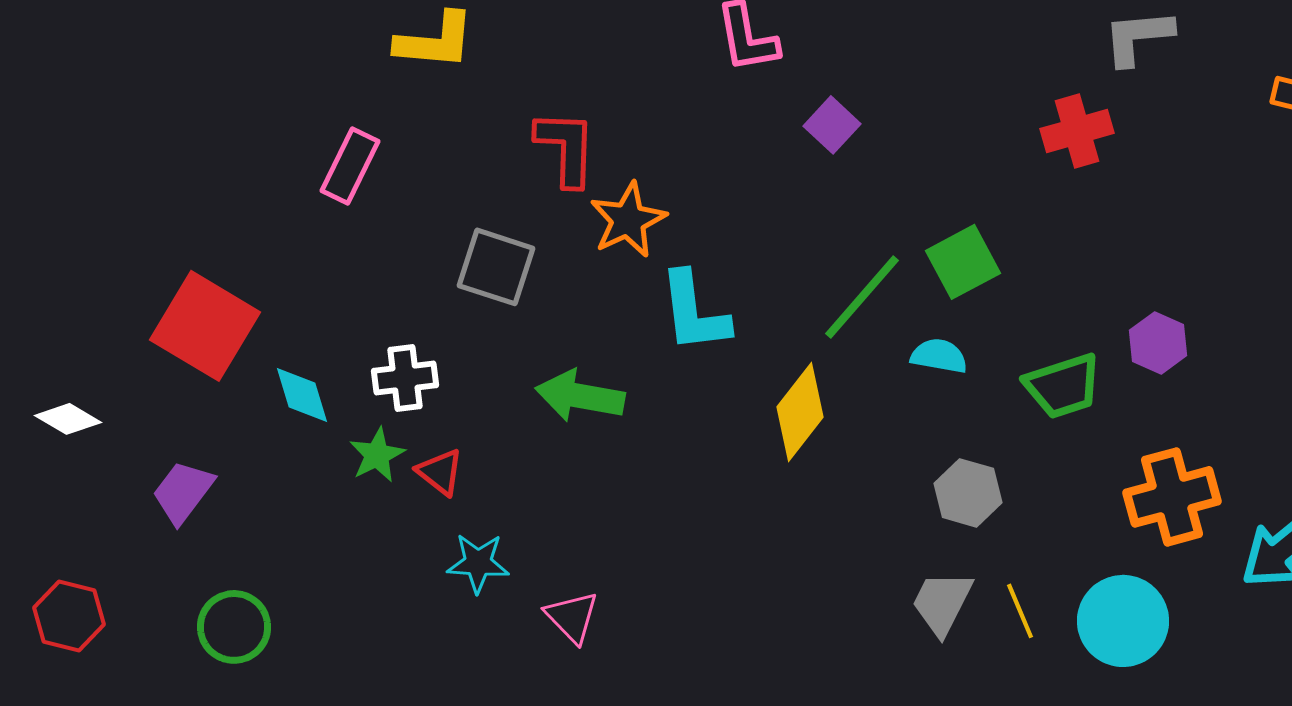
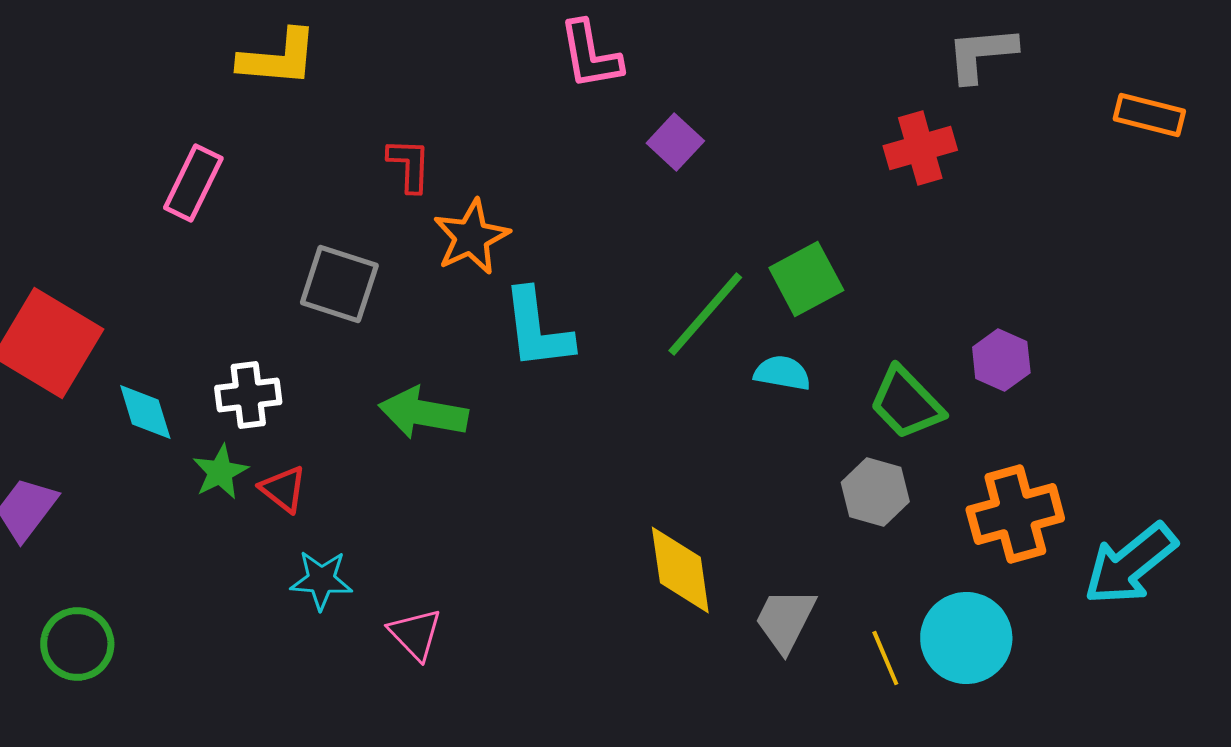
red L-shape: (566, 148) -> (409, 165), size x0.7
green trapezoid: (1063, 386) -> (906, 403), turned 64
yellow diamond: (800, 412) -> (680, 570), moved, turned -46
gray hexagon: (968, 493) -> (875, 492), moved
yellow line: (1020, 611) -> (885, 658), moved

